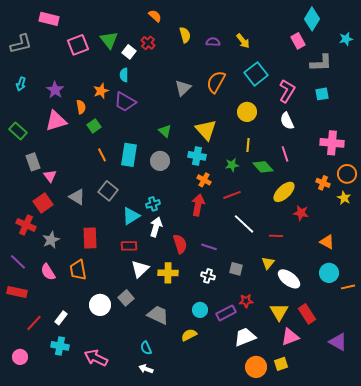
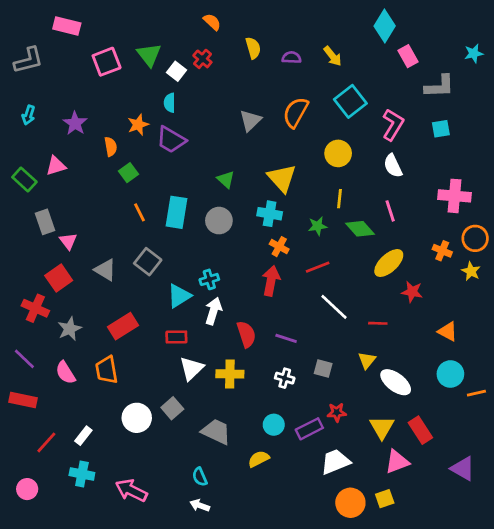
cyan diamond: (312, 19) -> (385, 26), moved
pink triangle: (56, 121) -> (56, 166), moved, size x0.7
red rectangle: (90, 238) -> (123, 326), turned 60

